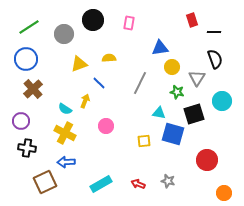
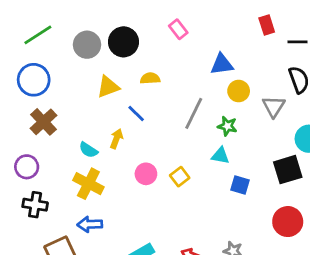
black circle: (93, 20) -> (123, 42), moved
pink rectangle: (129, 23) -> (178, 29), turned -48
green star: (177, 92) -> (227, 126), moved
black square: (194, 114) -> (288, 170), moved
blue square: (173, 134) -> (240, 185), size x0.6
yellow square: (144, 141) -> (180, 177), moved, turned -32

